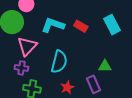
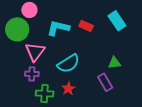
cyan semicircle: (59, 62) -> (68, 64), turned 50
red star: (67, 87) -> (68, 89), moved

